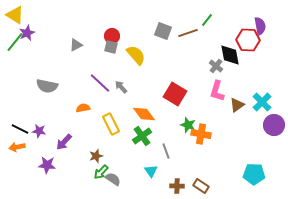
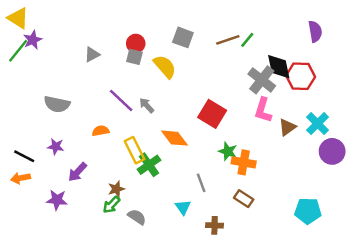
green line: (207, 20) -> (247, 40), moved
gray square: (163, 31) -> (183, 37), moved
red hexagon: (248, 40) -> (301, 76), moved
gray cross: (216, 66) -> (262, 80), size x1.6
purple star: (39, 131) -> (56, 147), moved
green cross: (142, 136) -> (149, 165), moved
green arrow: (101, 172) -> (111, 205), moved
brown rectangle: (201, 186) -> (244, 199), moved

